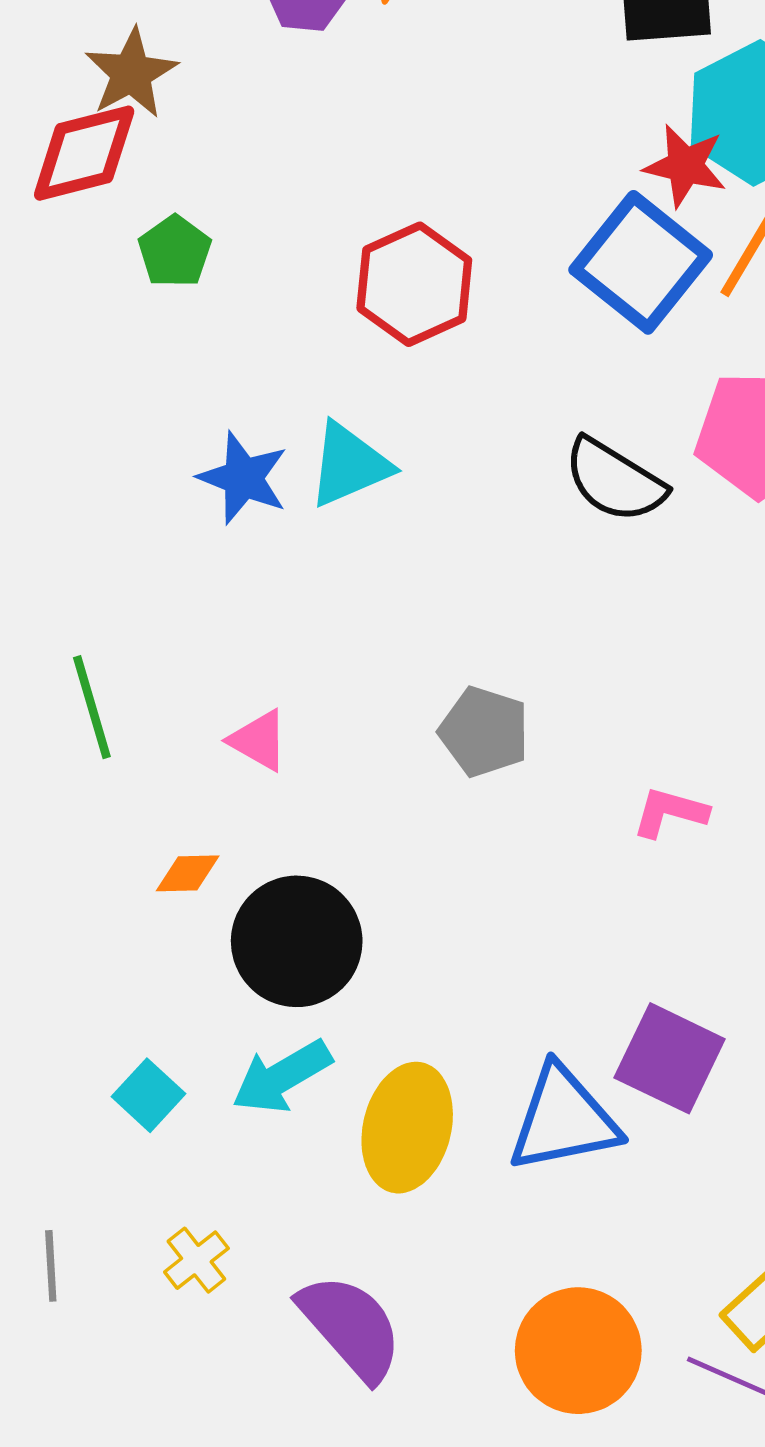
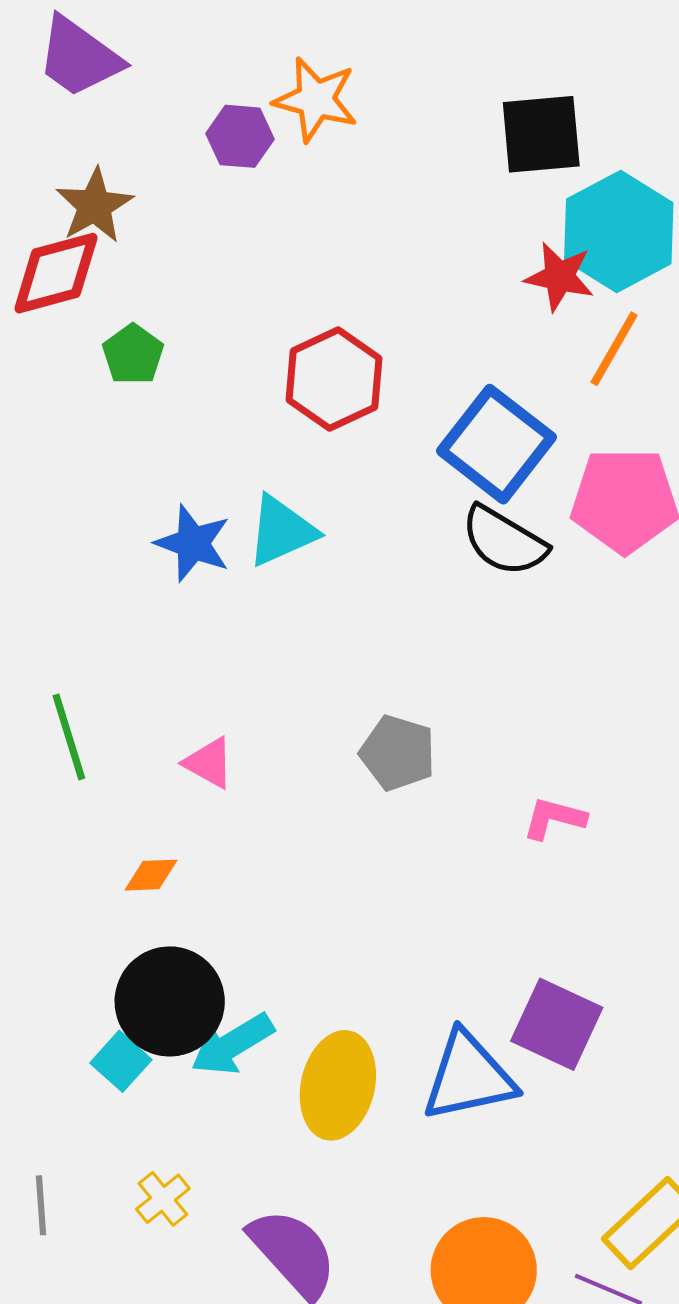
blue square: (641, 262) -> (496, 444), moved
black circle: (297, 941) -> (170, 1001), moved

